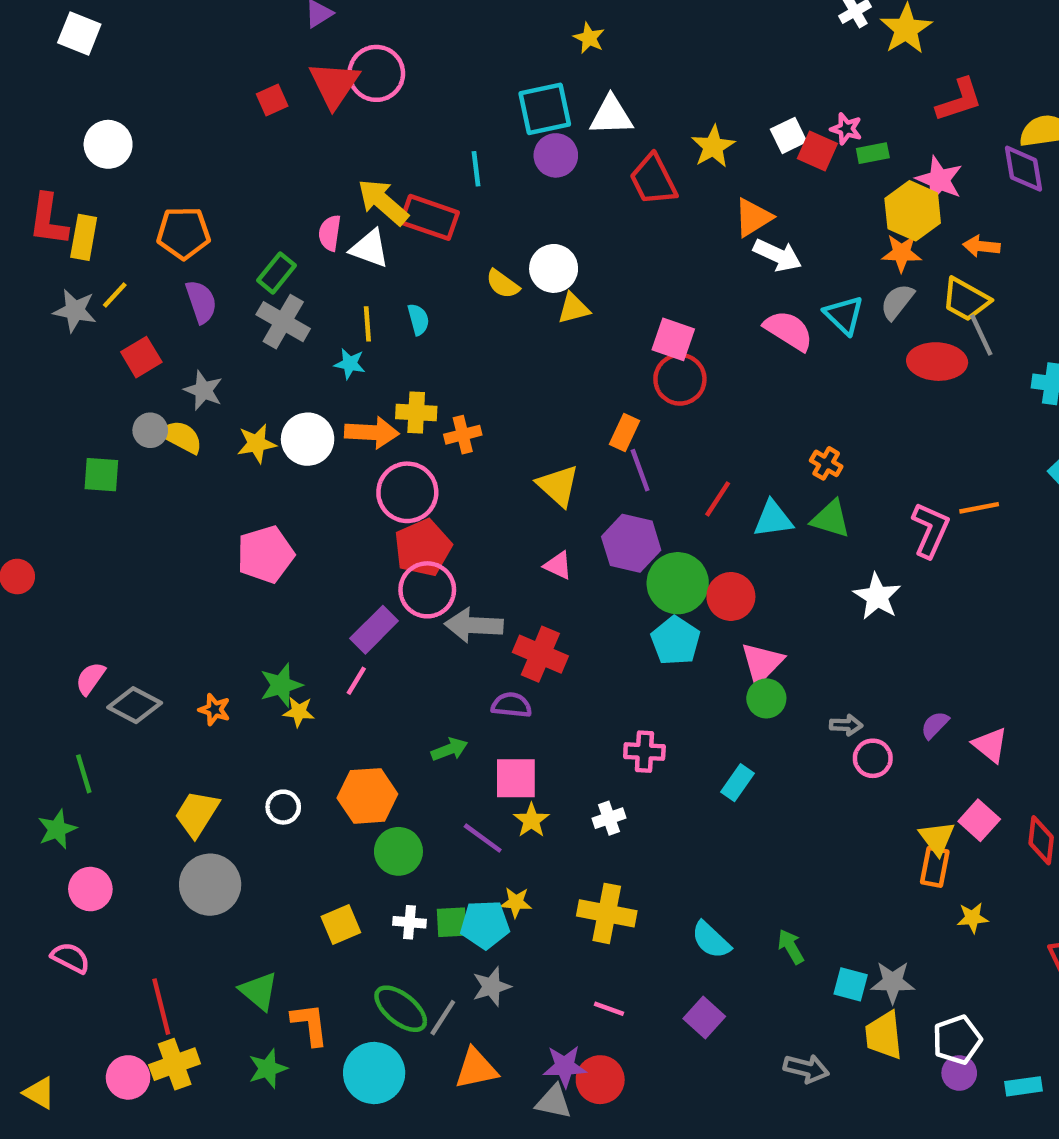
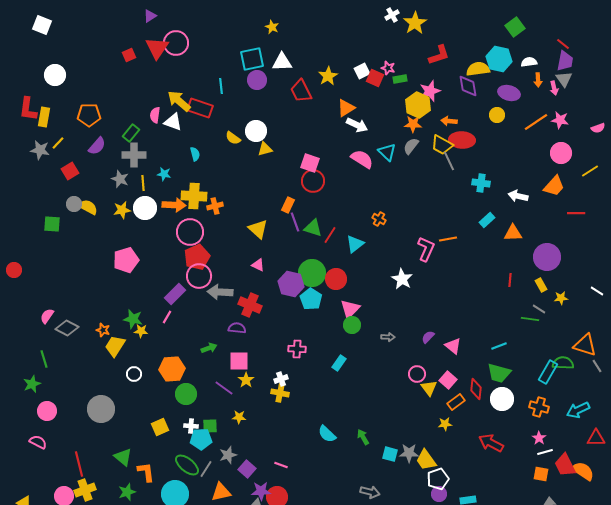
pink star: (939, 180) -> (430, 91), turned 30
purple semicircle: (201, 302) -> (97, 146), turned 60
gray cross: (283, 322) -> (134, 155), turned -30
yellow line: (367, 324) -> (143, 183), moved
red ellipse: (937, 362) -> (462, 140), moved
gray star: (203, 390) -> (120, 179), moved
yellow cross: (416, 413) -> (194, 196), size x1.4
cyan triangle: (773, 519) -> (355, 244), turned -30
green triangle: (831, 519) -> (313, 228), moved
purple hexagon: (631, 543) -> (291, 284), moved
green star: (281, 685) -> (133, 319), turned 30
pink circle: (873, 758) -> (417, 374), moved
yellow trapezoid: (197, 814) -> (115, 346), moved
orange rectangle: (935, 867) -> (456, 402), moved, turned 42
yellow cross: (607, 913) -> (280, 393), moved, size x0.7
cyan pentagon: (485, 925) -> (201, 439), moved
purple square: (704, 1018) -> (247, 469), moved
yellow trapezoid: (884, 1035) -> (426, 460), moved, turned -30

